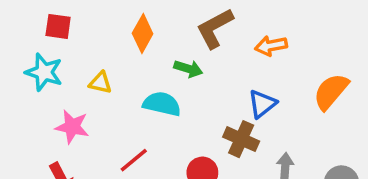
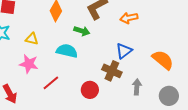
orange semicircle: (331, 92) -> (163, 60), moved, turned 90
pink star: (72, 127) -> (29, 64), moved

